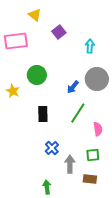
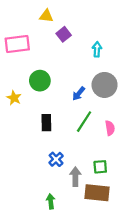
yellow triangle: (35, 15) -> (46, 16), moved, turned -32
pink semicircle: (98, 129) -> (110, 128), moved
brown rectangle: (90, 179) -> (97, 193), size x1.6

